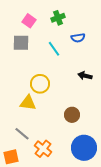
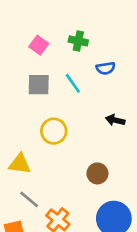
green cross: (58, 18) -> (78, 41), turned 32
gray square: (21, 43) -> (39, 85), moved
yellow triangle: (28, 103) -> (20, 164), moved

